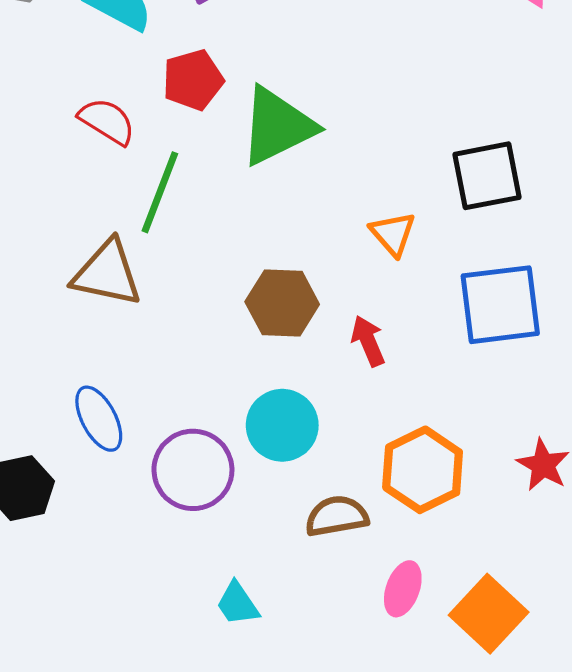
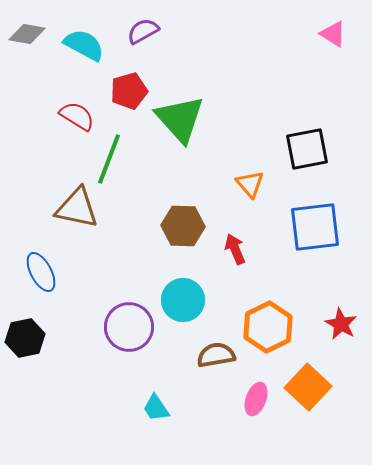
green triangle: (277, 126) -> (180, 119), turned -46
blue ellipse: (99, 419) -> (41, 272), moved
orange square: (489, 614) -> (308, 387), moved

